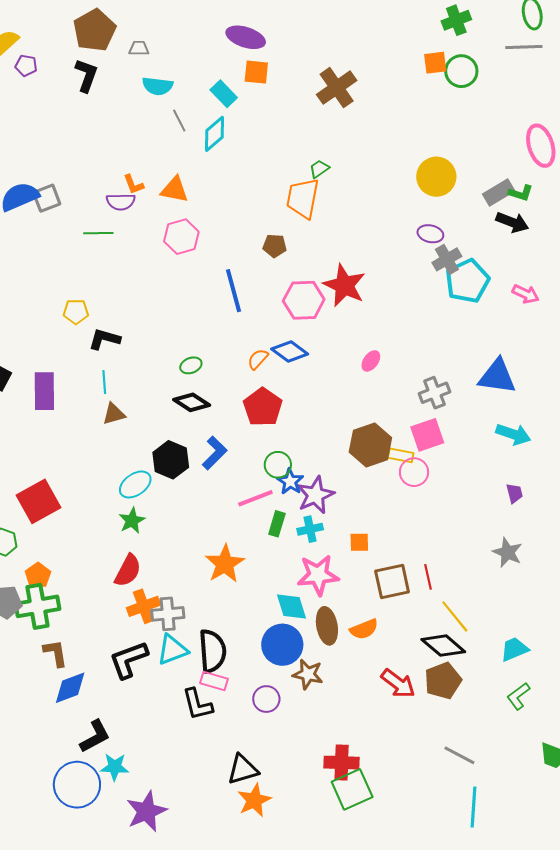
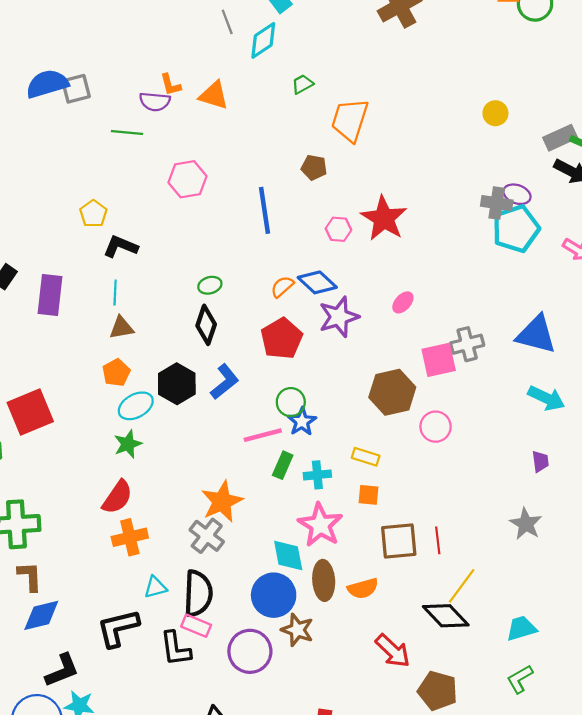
green trapezoid: (319, 169) -> (302, 84), moved
yellow circle: (436, 177) -> (495, 113), size x0.6
purple ellipse: (430, 234) -> (517, 194), moved
pink hexagon: (181, 237) -> (187, 179), moved
gray cross: (447, 259) -> (497, 203), turned 32
pink hexagon: (304, 300) -> (338, 229), size x0.6
yellow pentagon: (76, 312) -> (93, 214), turned 30
black diamond: (192, 402) -> (206, 325), turned 69
pink square: (427, 435) -> (439, 360), moved
yellow rectangle: (401, 455) -> (366, 457), moved
purple star: (315, 495) -> (339, 317), moved
orange pentagon: (38, 575) -> (116, 373), moved
pink star: (318, 575) -> (320, 525), turned 30
gray cross: (168, 614) -> (207, 536), moved, turned 36
yellow line: (455, 616) -> (462, 586), turned 69
cyan triangle: (172, 650) -> (155, 587), size x0.7
black L-shape: (129, 660) -> (118, 628), moved
brown pentagon: (443, 681) -> (438, 691), moved, turned 30
purple circle: (266, 699) -> (250, 651), size x1.5

